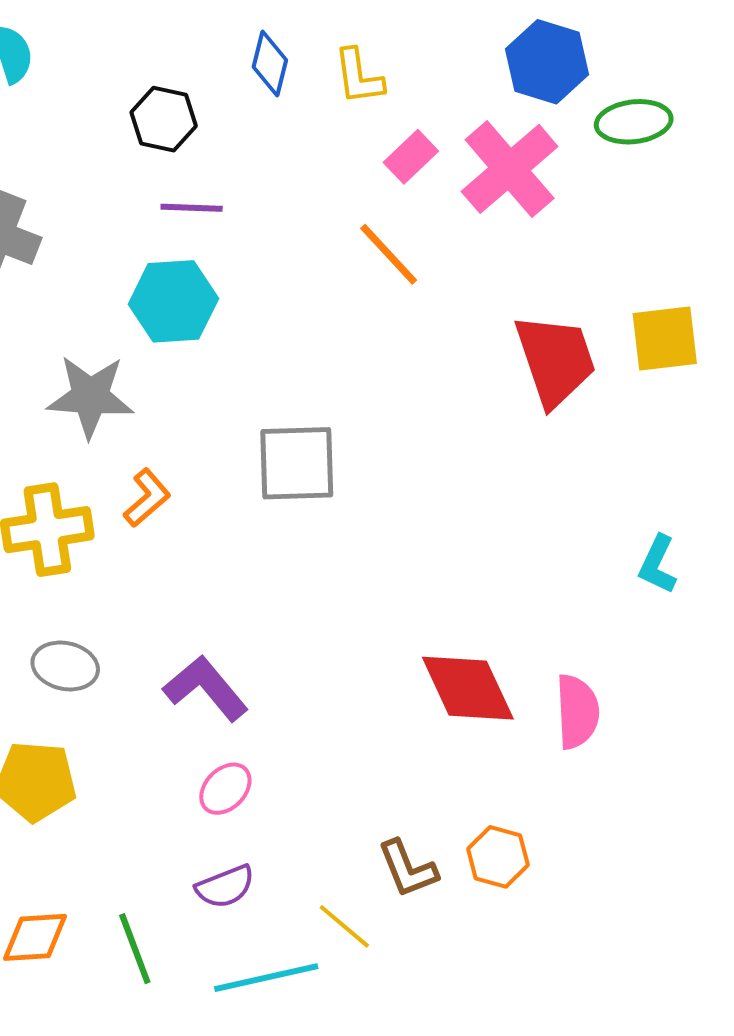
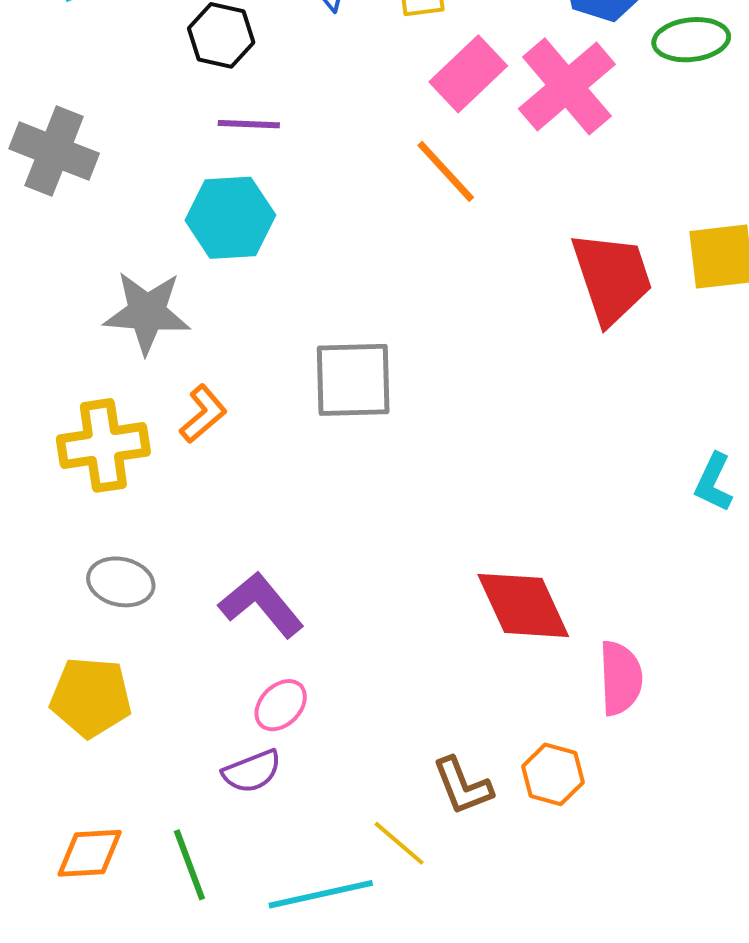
pink rectangle: (411, 157) -> (468, 74), size x1.4
pink semicircle: (577, 712) -> (620, 678), moved
purple semicircle: (225, 887) -> (252, 771), moved

